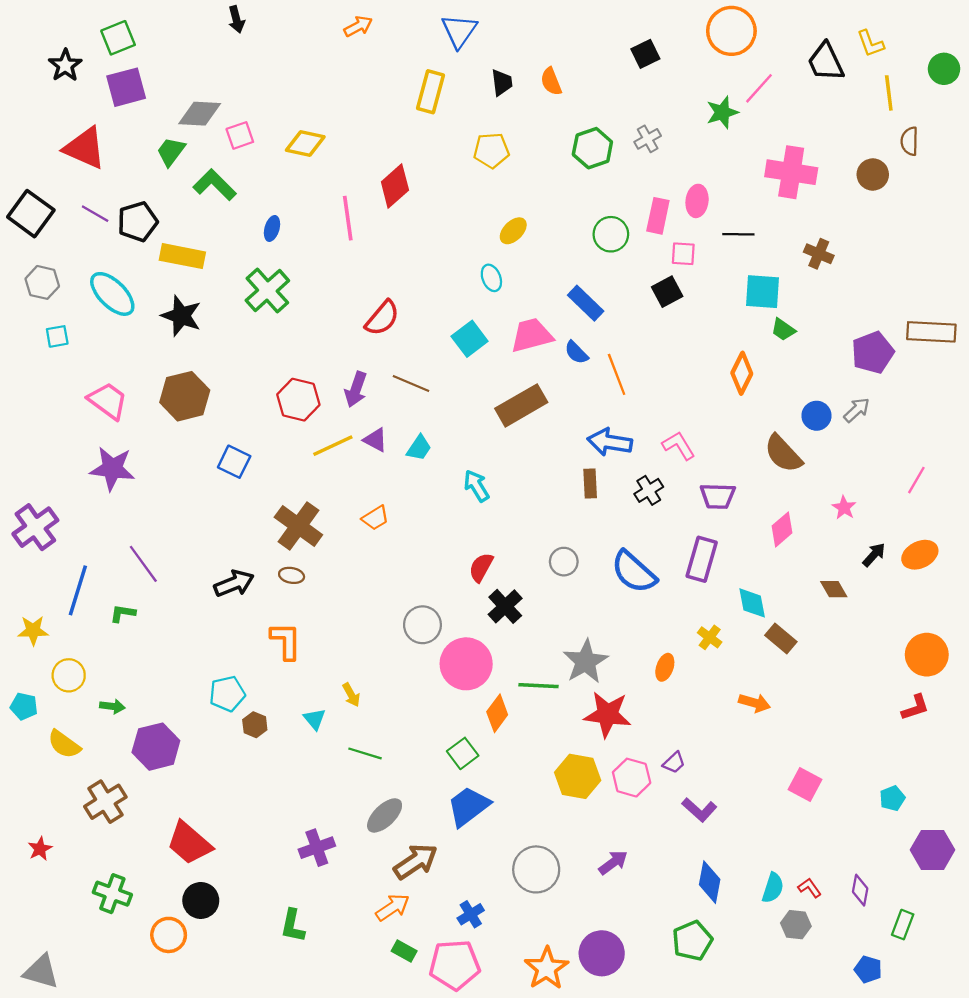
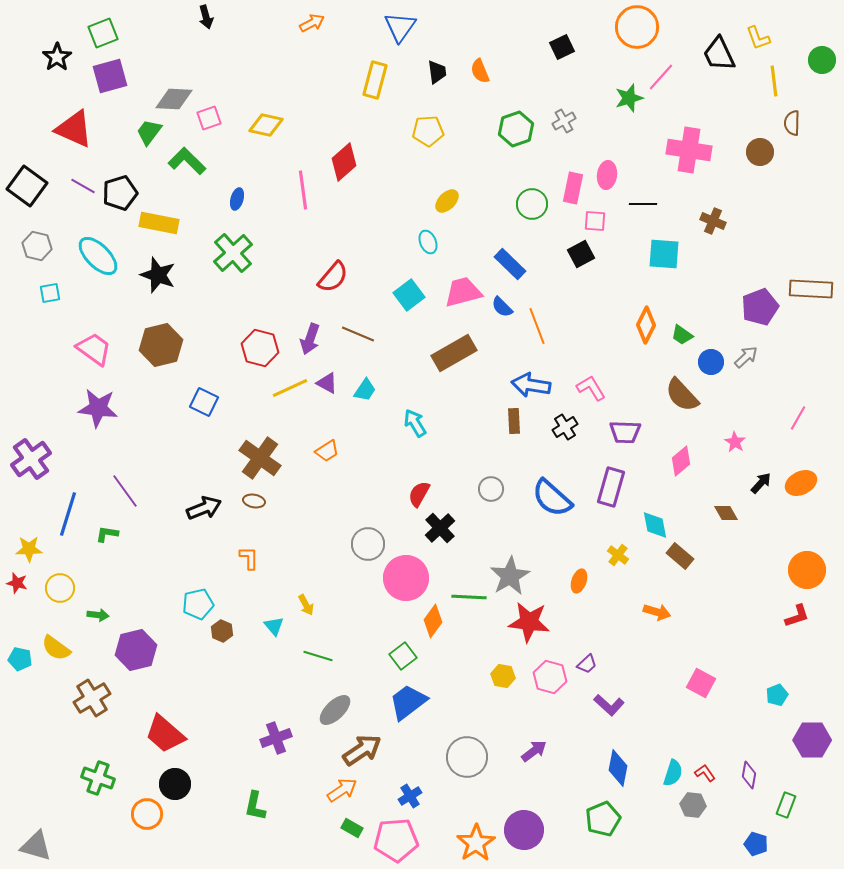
green trapezoid: (783, 330) -> (682, 335), moved
orange L-shape: (286, 641) -> (249, 558), size x0.7
cyan pentagon: (24, 706) -> (20, 659), moved
yellow hexagon: (578, 776) -> (503, 676), size x0.6
red star: (40, 849) -> (17, 583), moved, turned -30

